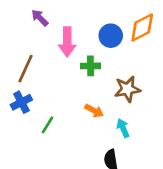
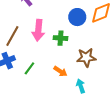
pink arrow: (67, 42) -> (38, 30), moved
green line: (47, 125) -> (29, 68), moved

